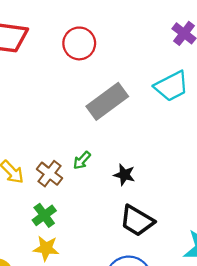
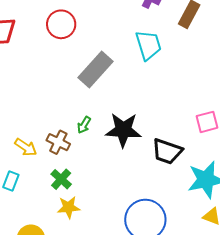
cyan trapezoid: (171, 86) -> (148, 45), turned -68
black star: (124, 175) -> (123, 130), size x1.8
black trapezoid: (137, 221) -> (167, 151), moved

